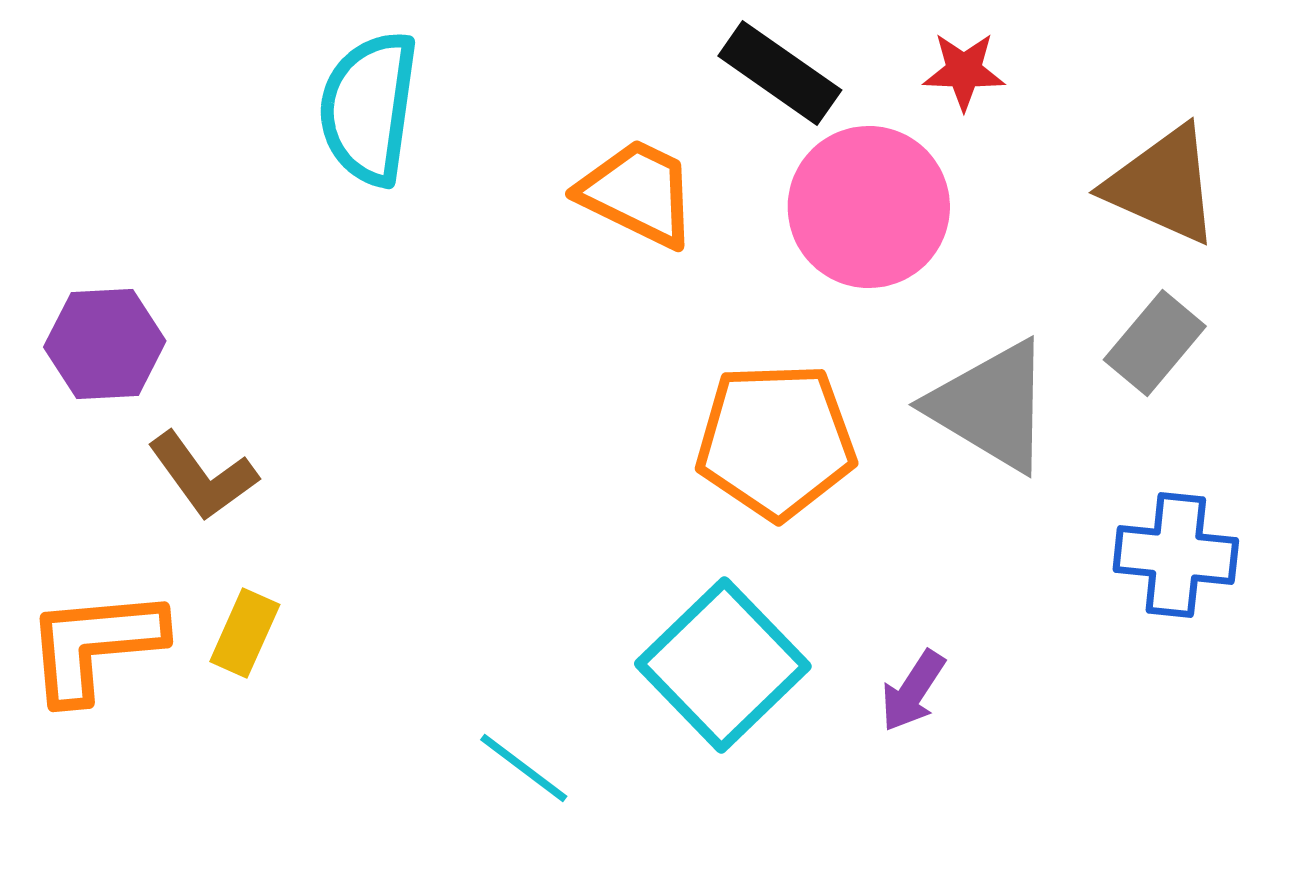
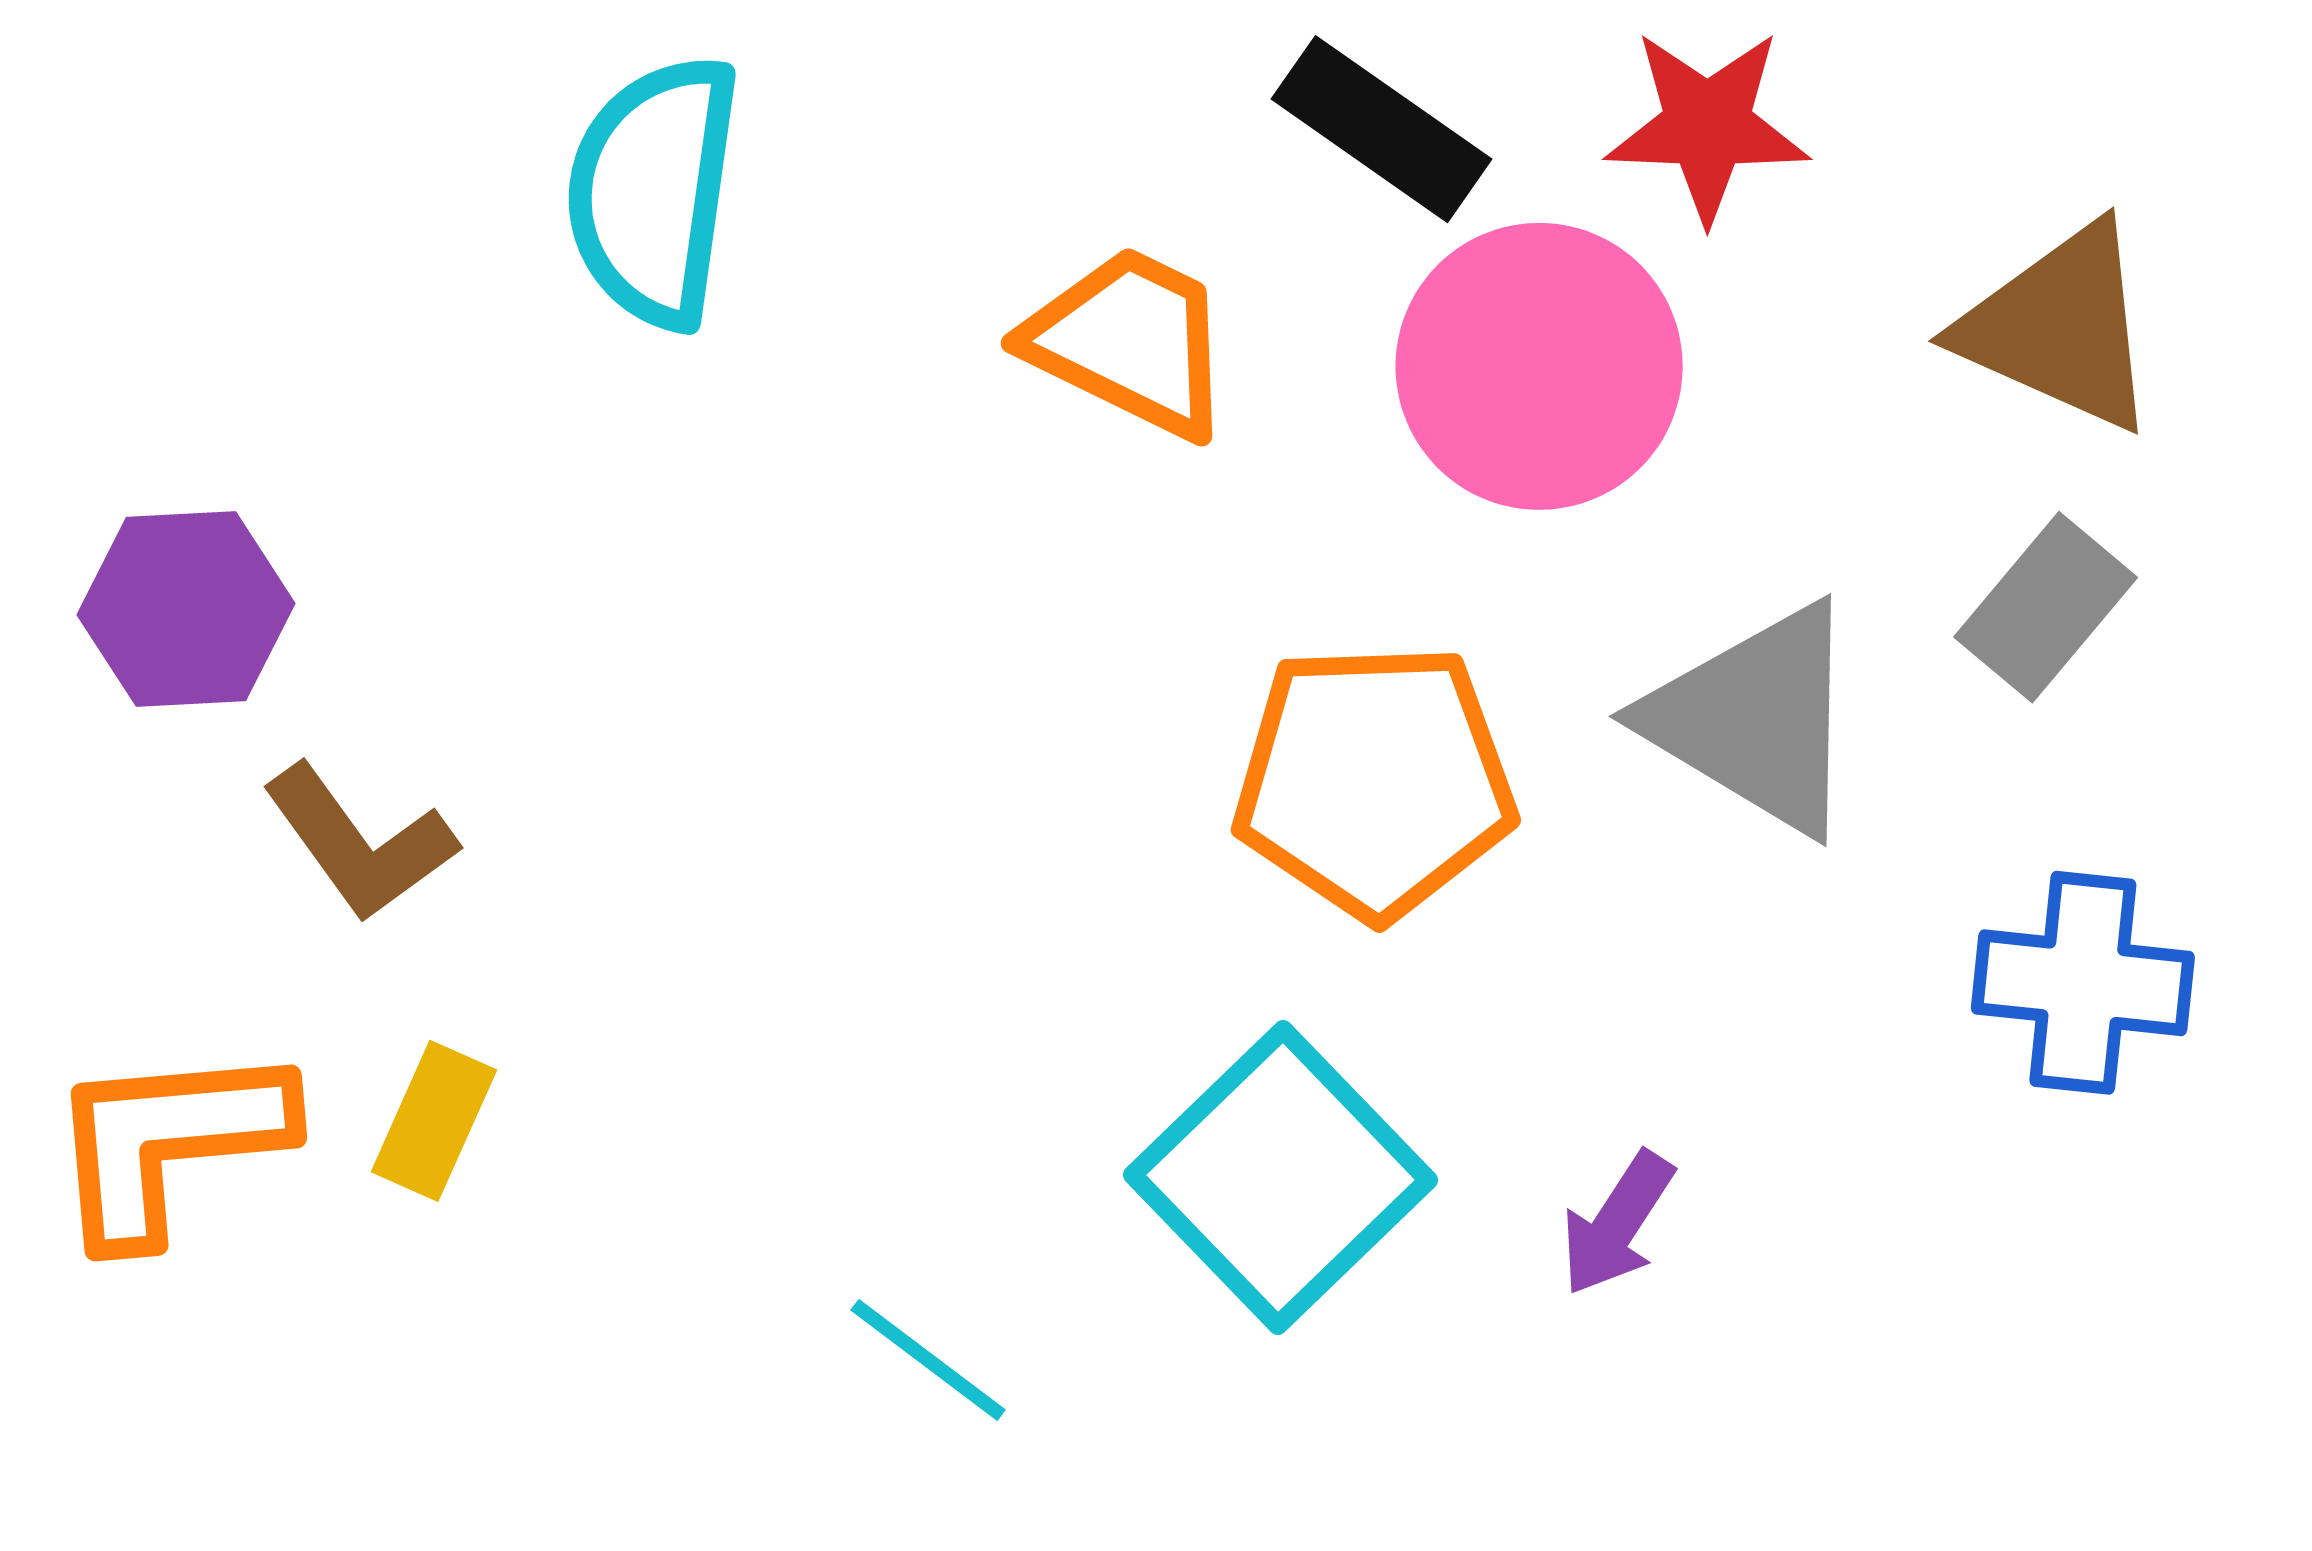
red star: (964, 71) -> (1707, 126), size x1.4

